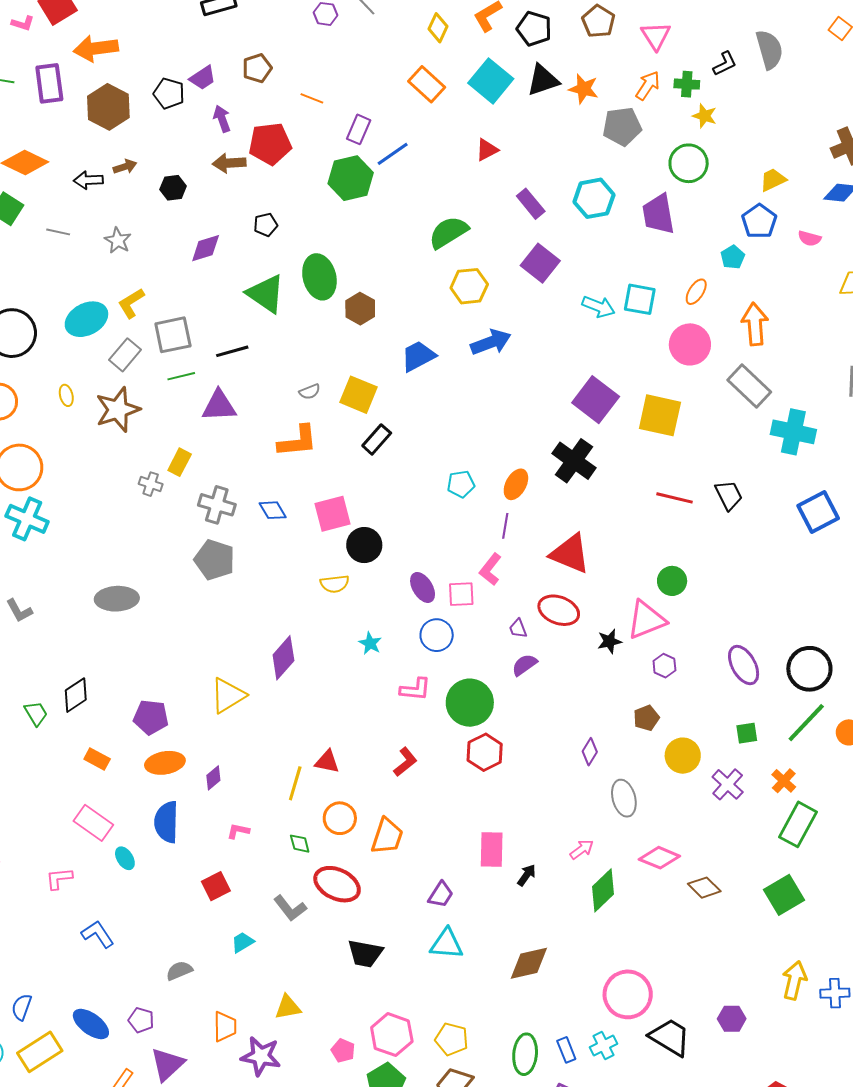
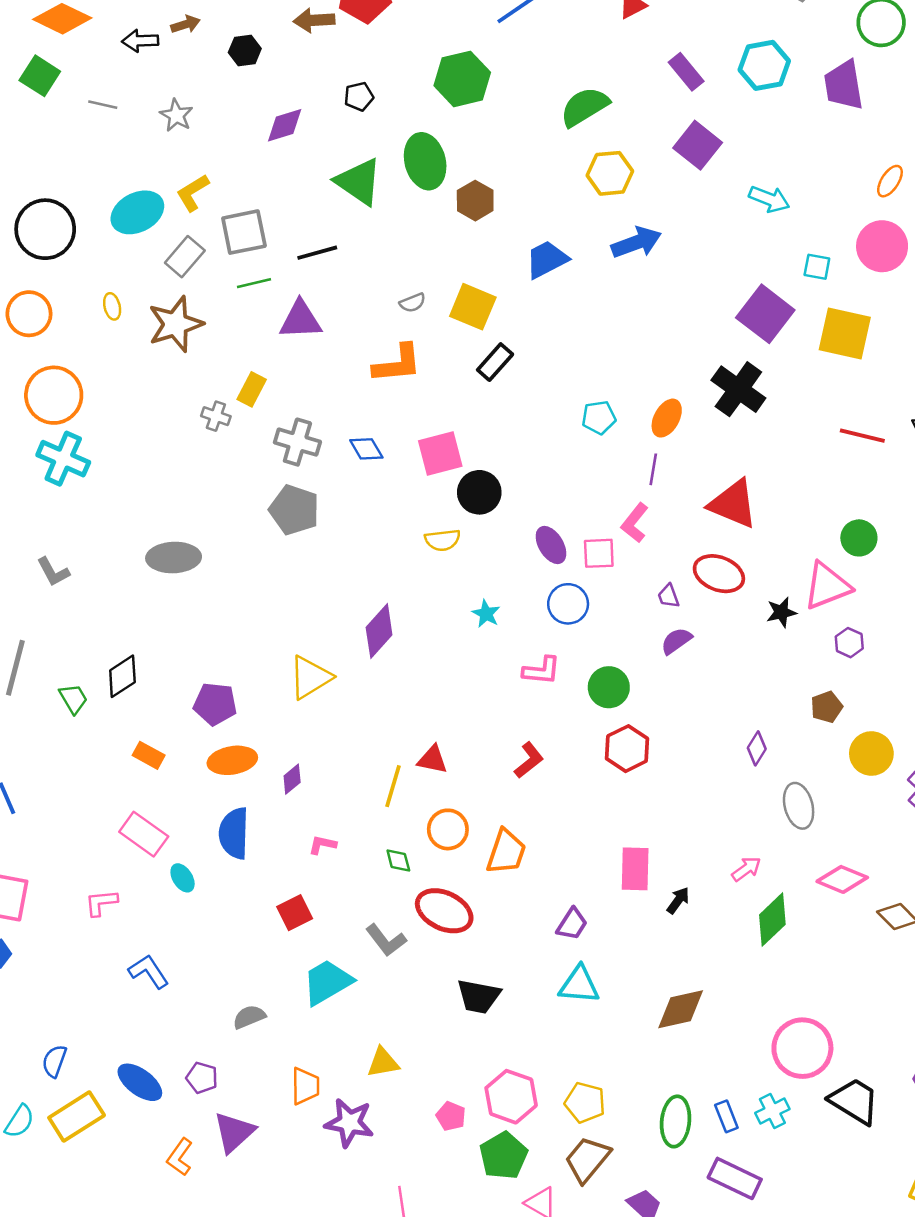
green hexagon: (351, 178) -> (462, 79), moved
cyan square: (640, 299) -> (817, 267), moved, size x0.7
green circle: (470, 703) -> (609, 687), size x0.7
cyan trapezoid: (243, 942) -> (327, 982), size x1.8

